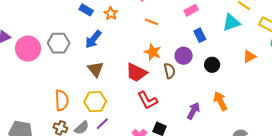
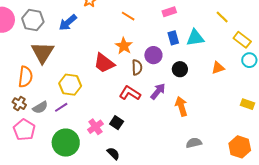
cyan triangle: (231, 23) -> (195, 38), moved
brown triangle: (96, 69) -> (42, 52), moved, size x1.4
red L-shape: (147, 100) -> (130, 93), moved, turned 140
yellow hexagon: (95, 102) -> (70, 85), moved
purple arrow: (193, 111) -> (158, 91), moved

